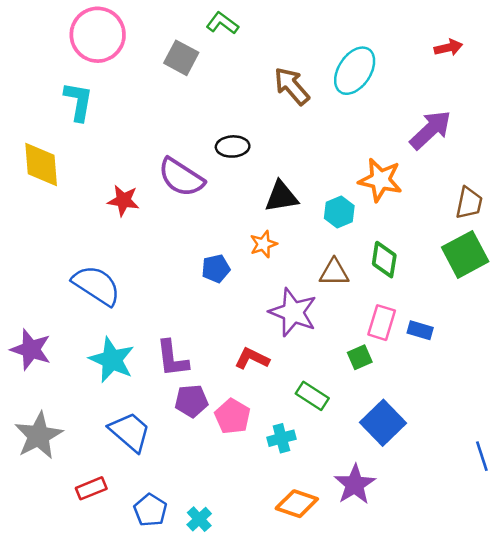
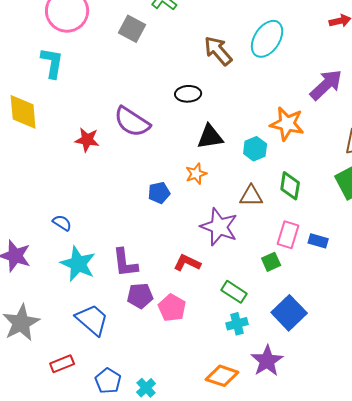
black ellipse: (233, 146) -> (188, 94), moved
blue semicircle: (96, 285) -> (62, 223), moved, size x0.5
cyan cross: (281, 438) -> (237, 324), moved

